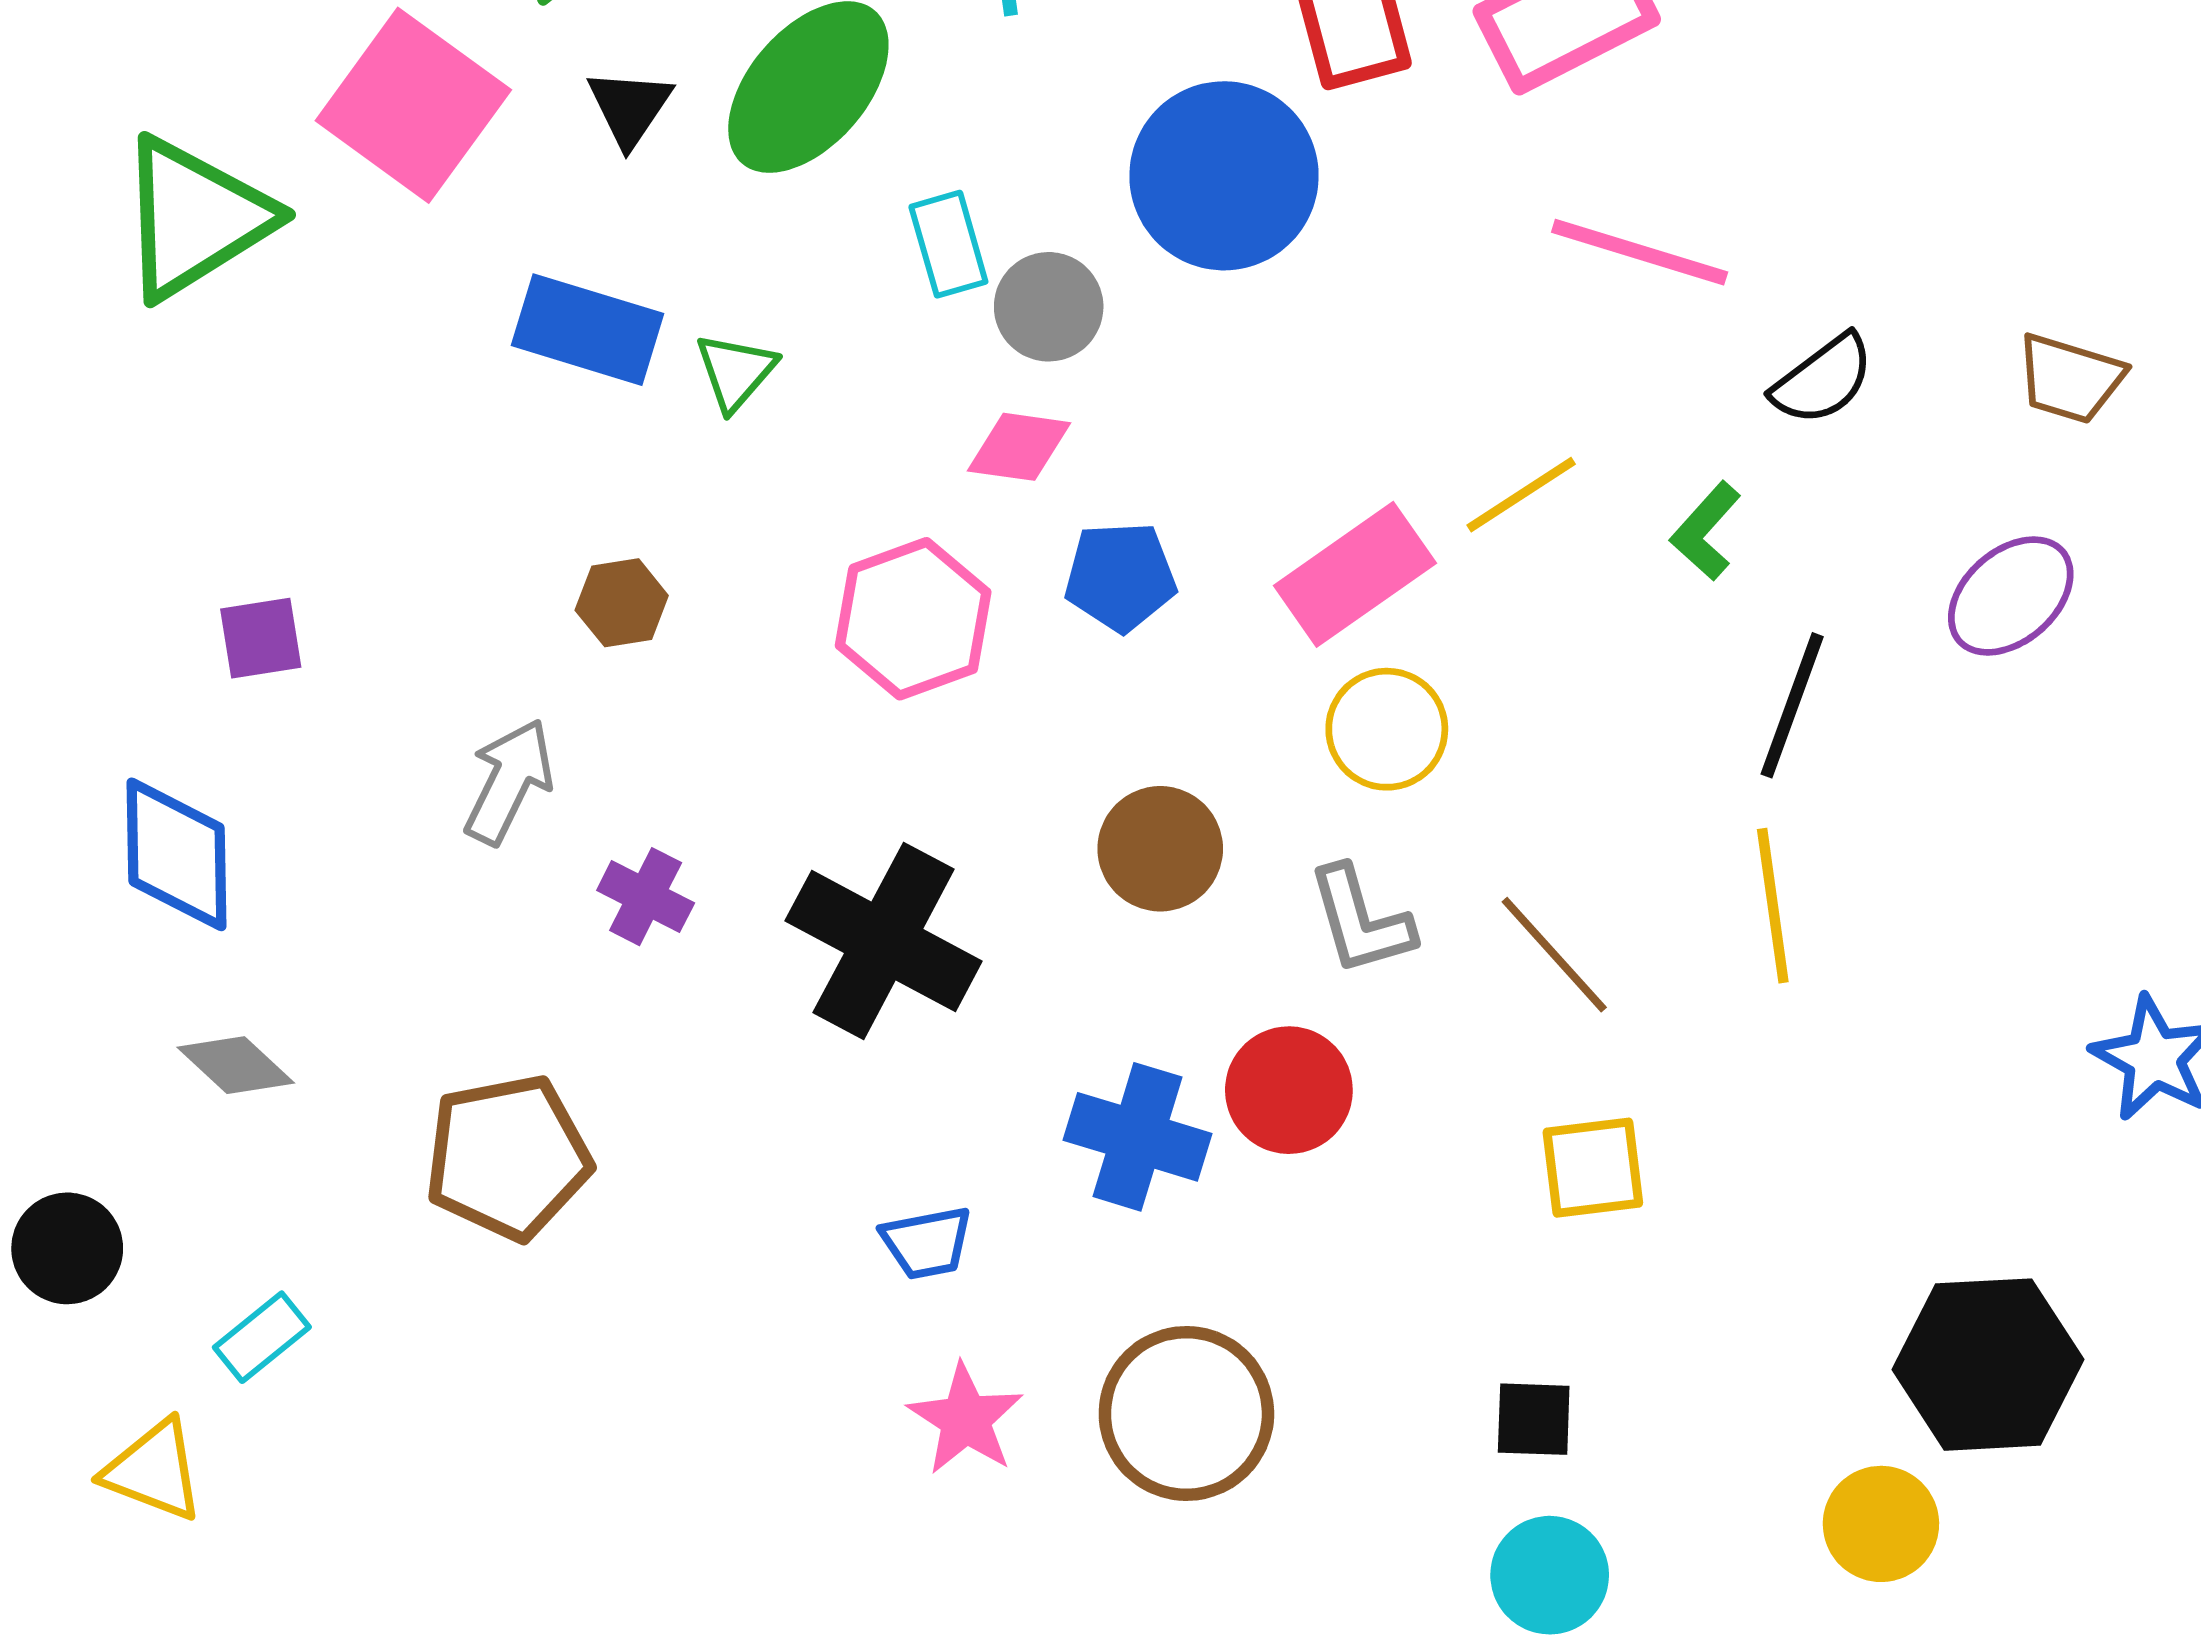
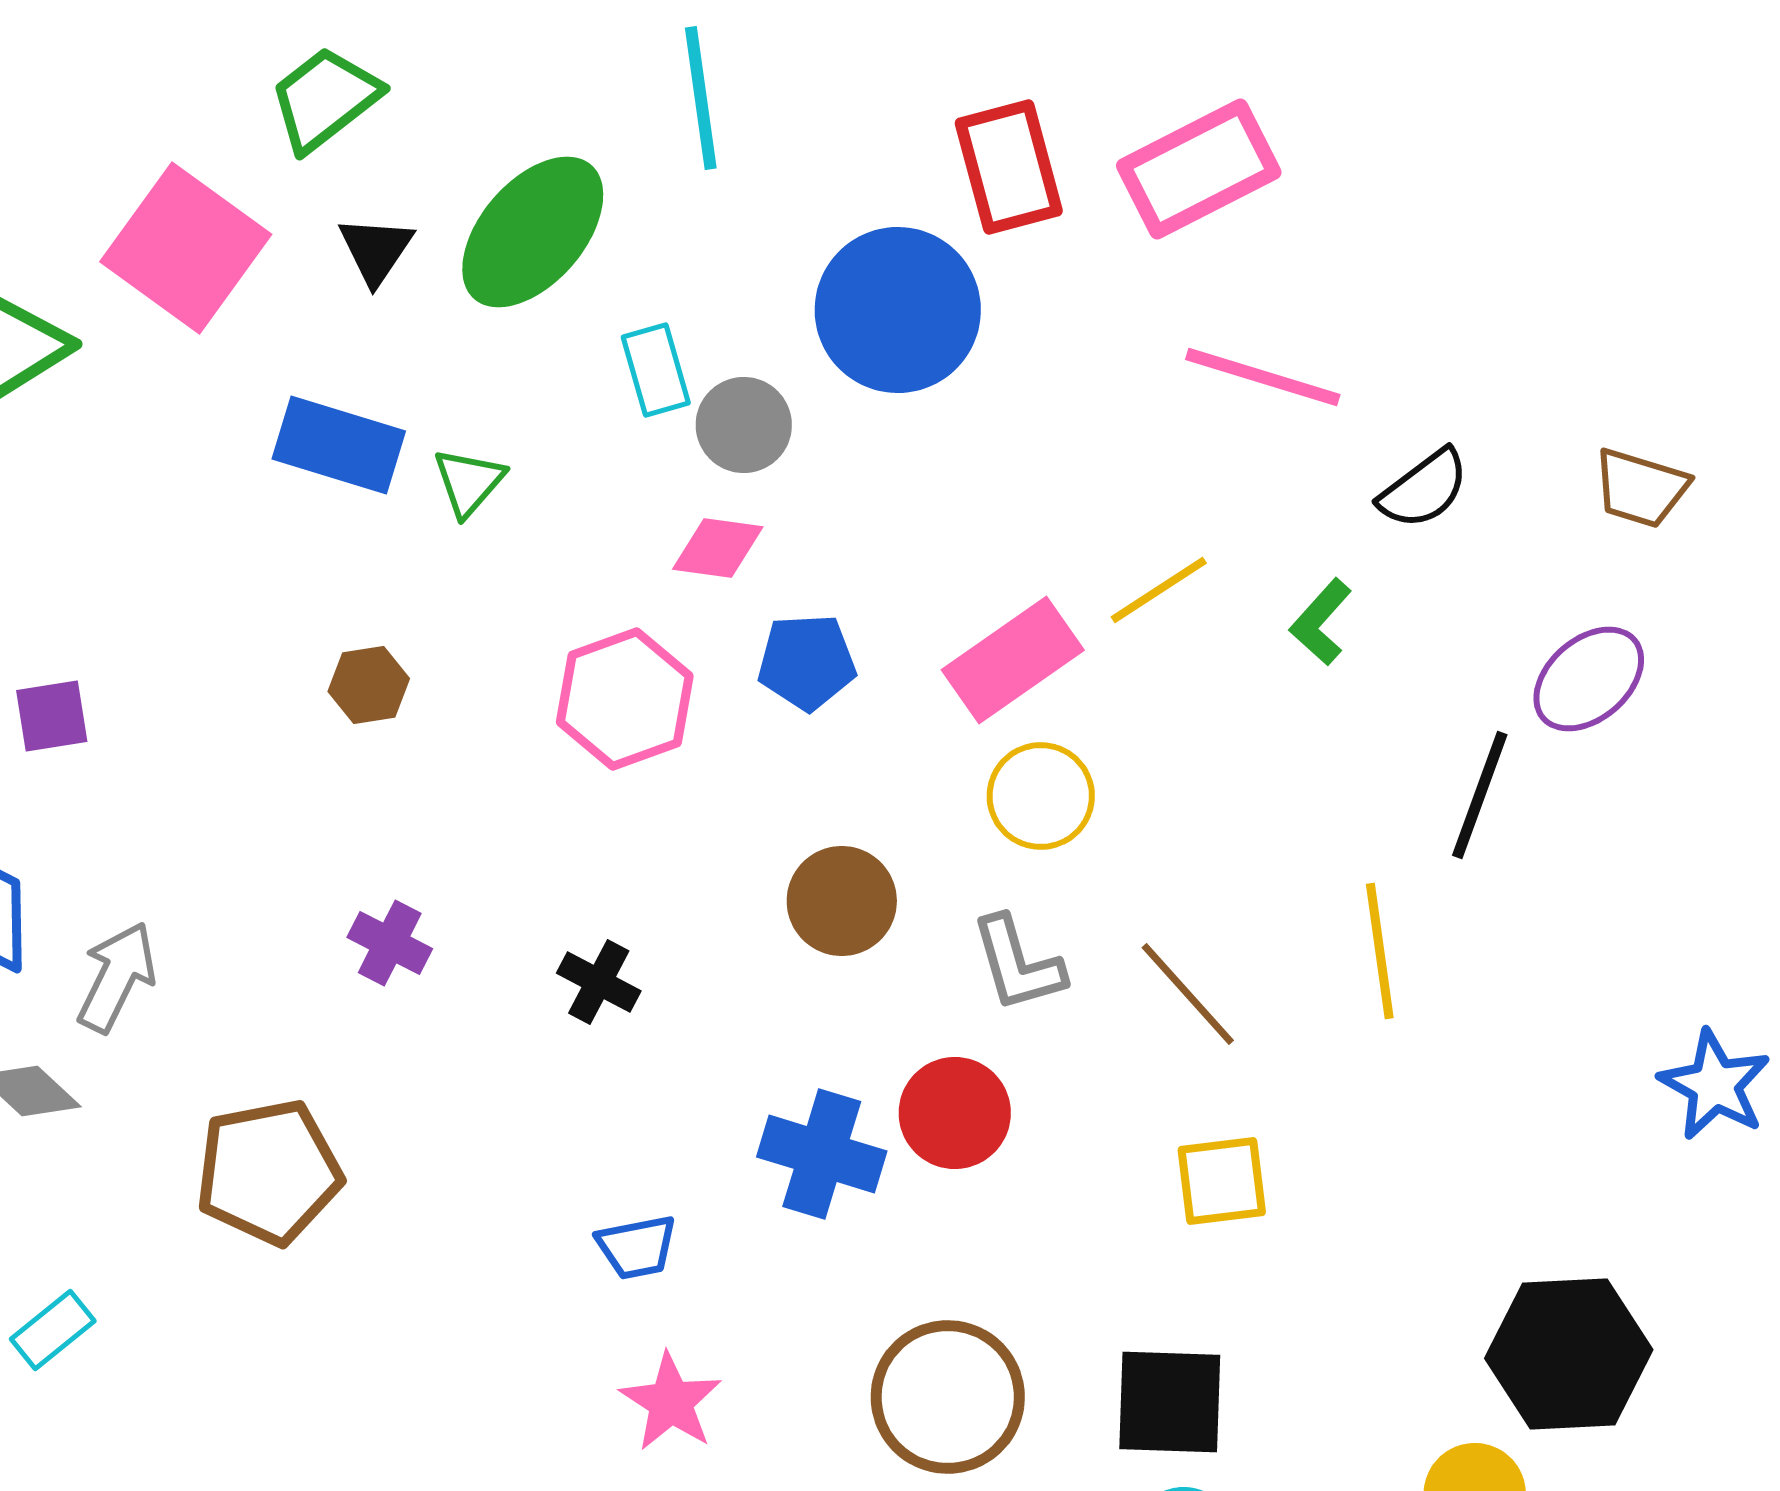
black line: (1792, 705) -> (1480, 795), moved
gray arrow: (509, 782) -> (117, 977), moved
black cross: (884, 941) -> (599, 982), size x0.5
brown circle: (1186, 1413) -> (948, 1397), moved
black square: (1534, 1419) -> (1170, 1402), size x1.6

